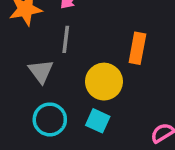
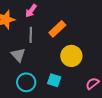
orange rectangle: (137, 48) -> (57, 29), moved, turned 42
yellow circle: (104, 82) -> (71, 56), moved

